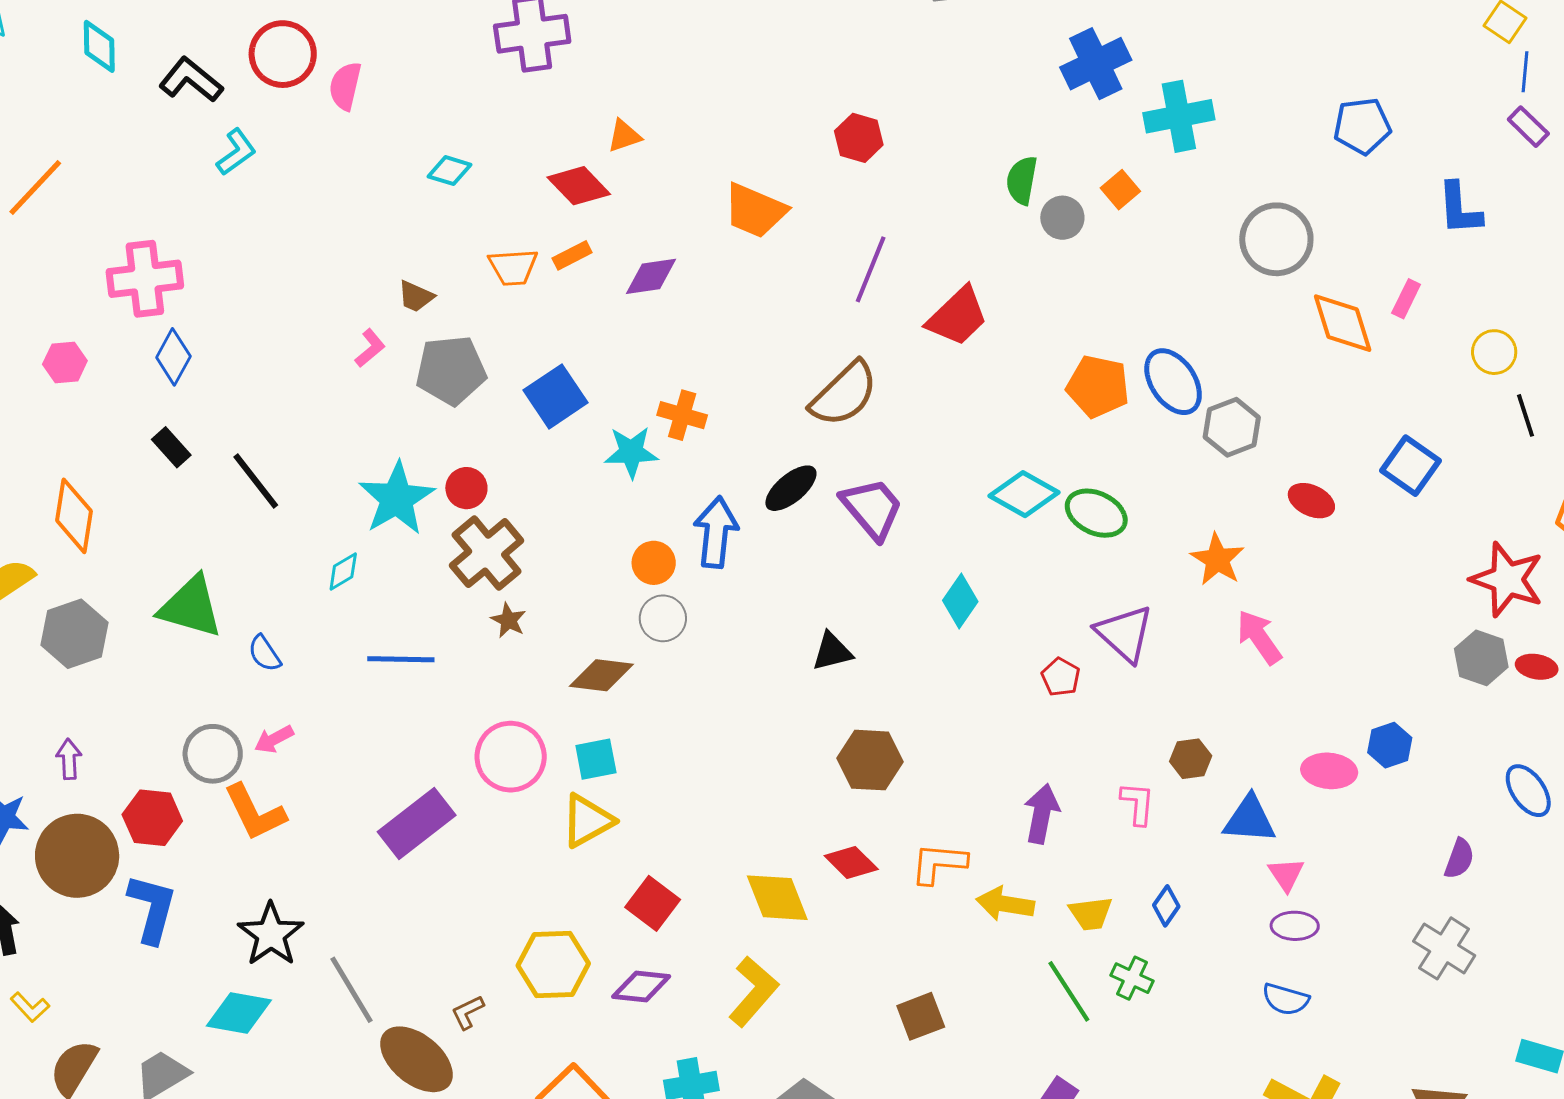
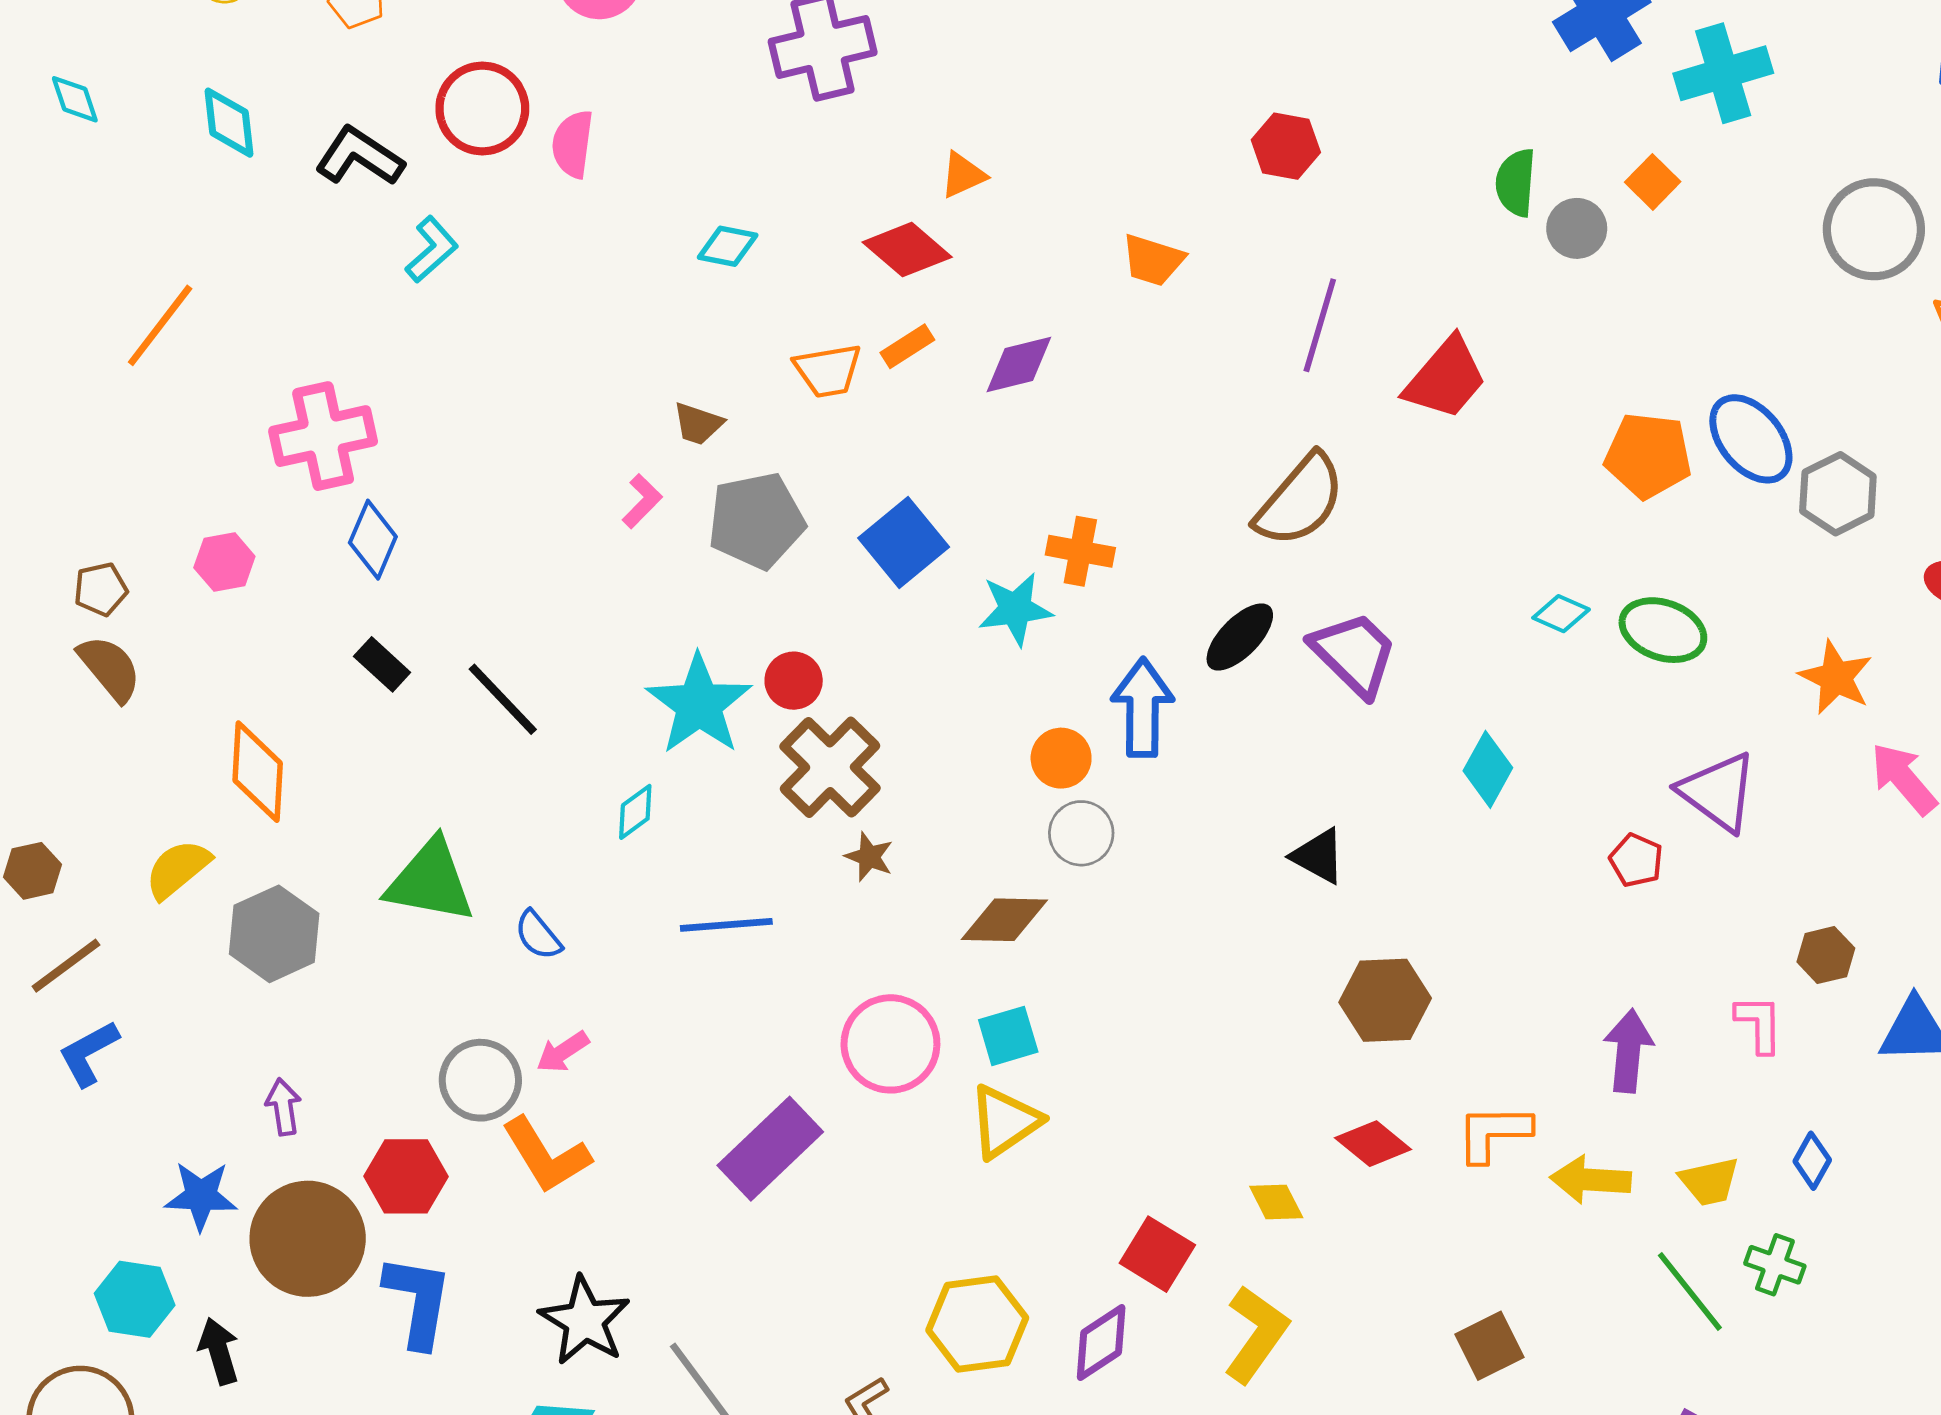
orange trapezoid: (755, 211) -> (1153, 260), size x0.7
cyan diamond: (1024, 494) -> (1561, 614), size x0.6
black triangle: (832, 652) -> (1318, 856), turned 48
yellow diamond: (777, 898) -> (1276, 1202), size x0.6
red square: (653, 903) -> (1157, 1254), moved
purple diamond: (641, 987) -> (1101, 1342), turned -34

